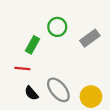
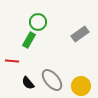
green circle: (57, 27) -> (38, 22), moved
red line: (22, 68) -> (12, 61), moved

